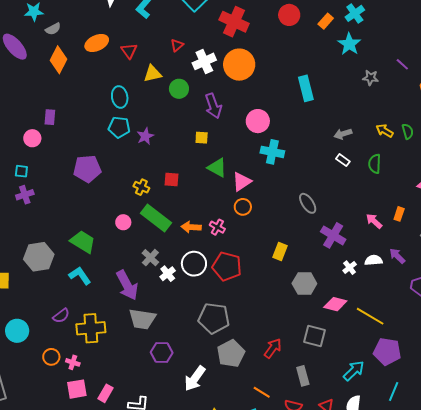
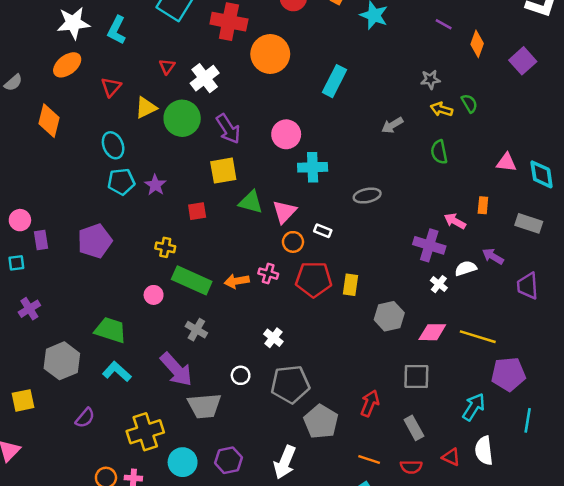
orange ellipse: (97, 43) -> (67, 65), moved
red triangle: (129, 51) -> (111, 87), turned 30
orange diamond: (59, 60) -> (49, 121), moved
orange circle: (239, 65) -> (270, 54), moved
gray star: (371, 78) -> (430, 79), moved
cyan rectangle: (306, 88) -> (335, 81), turned 55
green circle: (179, 89) -> (182, 118), size x1.5
purple rectangle: (50, 117) -> (41, 240), moved
yellow square: (202, 138) -> (223, 171), size x1.6
white rectangle: (343, 160) -> (323, 231), moved
red square: (172, 180) -> (197, 211), moved
purple cross: (25, 195) -> (29, 309), moved
gray ellipse: (308, 203) -> (367, 196), moved, turned -55
purple cross: (333, 235) -> (429, 245), moved
white circle: (194, 264) -> (241, 375), moved, size x0.6
red pentagon: (227, 266) -> (314, 279), moved
white cross: (168, 274) -> (273, 338), moved
purple semicircle: (61, 316) -> (85, 418), moved
cyan circle: (17, 331) -> (183, 462), moved
purple hexagon: (162, 353) -> (228, 460), moved

